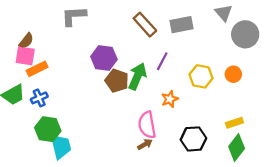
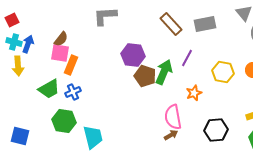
orange rectangle: (37, 69) -> (71, 65), turned -42
green hexagon: (48, 129) -> (64, 121), moved

